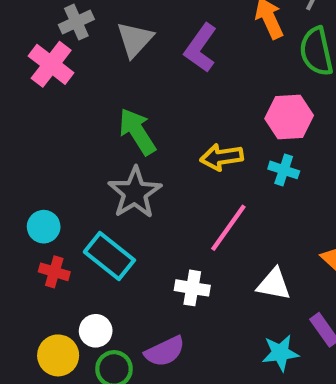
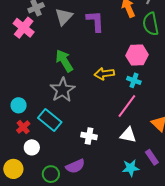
purple L-shape: (201, 48) -> (95, 21), turned 140
pink line: (228, 228) -> (127, 106), moved
red cross: (54, 272) -> (23, 127), turned 32
white circle: (96, 331) -> (32, 147), moved
yellow circle: (58, 355) -> (13, 169), moved

